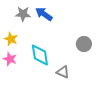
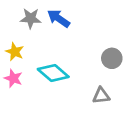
cyan diamond: (40, 55) -> (53, 73), turned -40
gray triangle: (63, 72) -> (101, 96), moved, turned -32

